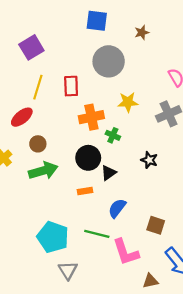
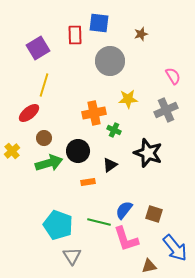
red rectangle: (71, 86) -> (75, 35), moved
black circle: (88, 158) -> (78, 151), moved
black star: (149, 160) -> (148, 153), size x1.8
blue semicircle: (117, 208) -> (124, 210), moved

